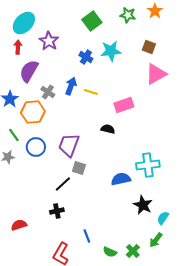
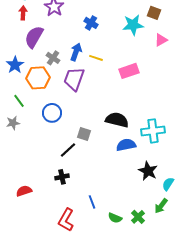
cyan star: (111, 51) -> (133, 25), moved
pink triangle: (156, 74) -> (161, 40), size x0.6
black semicircle: (108, 129) -> (117, 120), moved, size x1.6
purple trapezoid: (69, 145) -> (74, 79), moved
blue circle: (36, 147) -> (52, 113), moved

